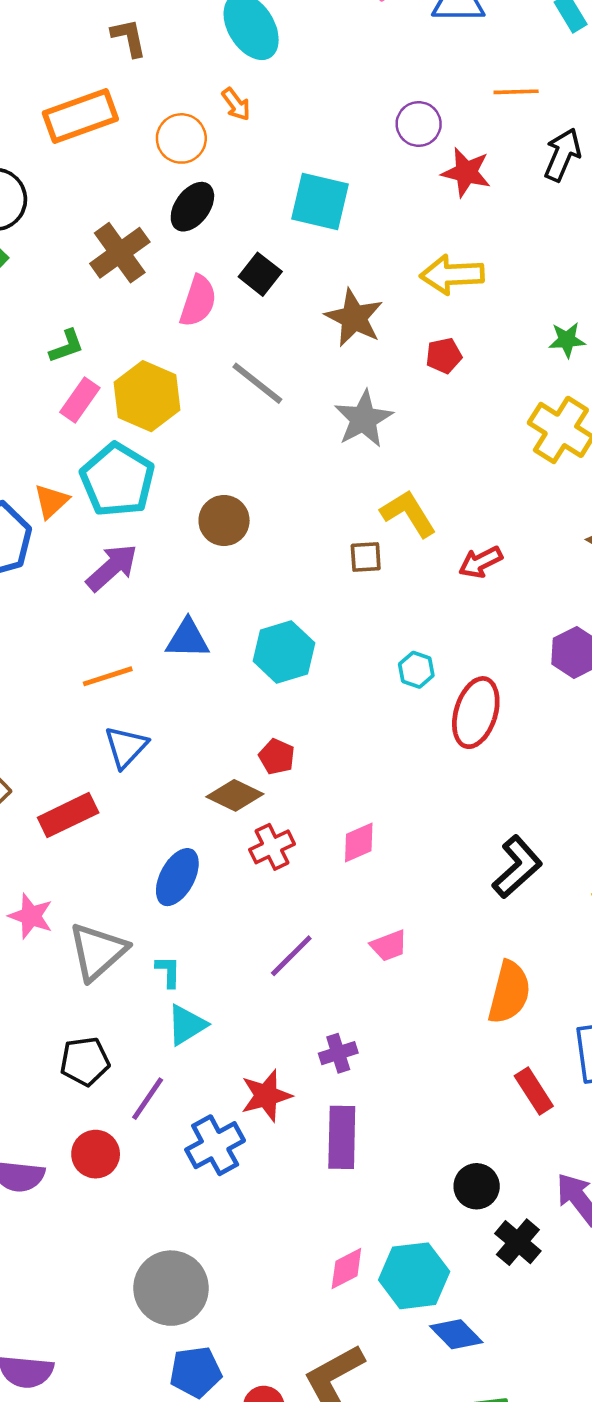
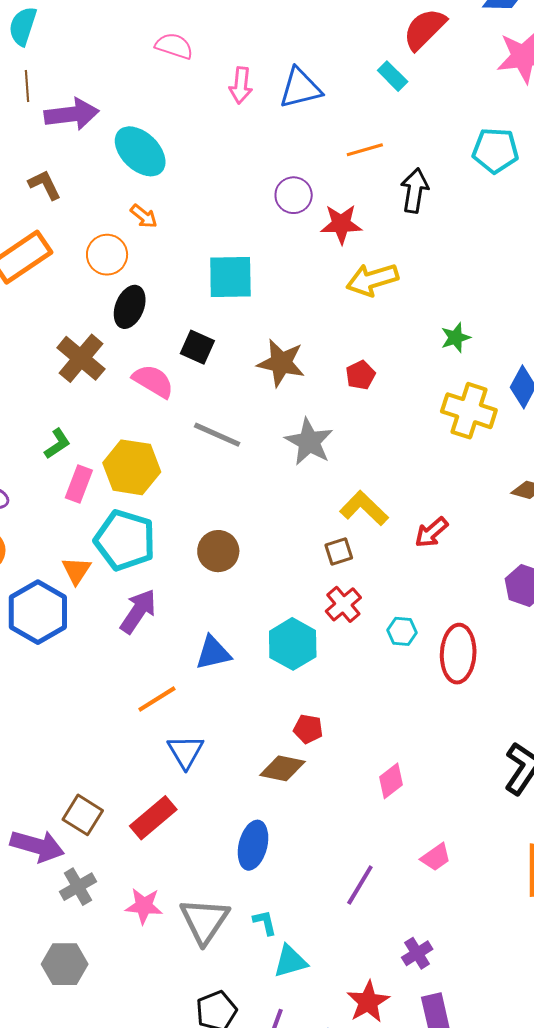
yellow arrow: (452, 275) -> (372, 280), moved
pink semicircle: (198, 301) -> (153, 381), turned -63
red cross: (272, 847) -> (343, 604), moved
cyan triangle: (187, 1025) -> (290, 961), turned 30

